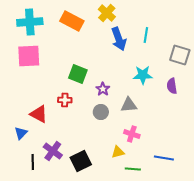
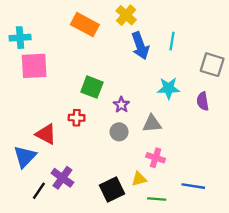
cyan cross: (30, 22) -> (20, 38), moved, size x0.7
blue triangle: (21, 133) -> (25, 157), size x1.5
black square: (81, 161) -> (112, 190), moved
black line: (33, 162) -> (39, 191), turned 35

